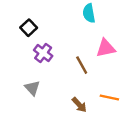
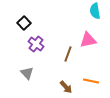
cyan semicircle: (89, 13) -> (95, 11), moved
brown line: (82, 65) -> (68, 54), turned 49

